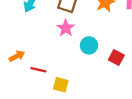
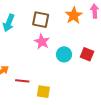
red square: (116, 57) -> (87, 54), moved

